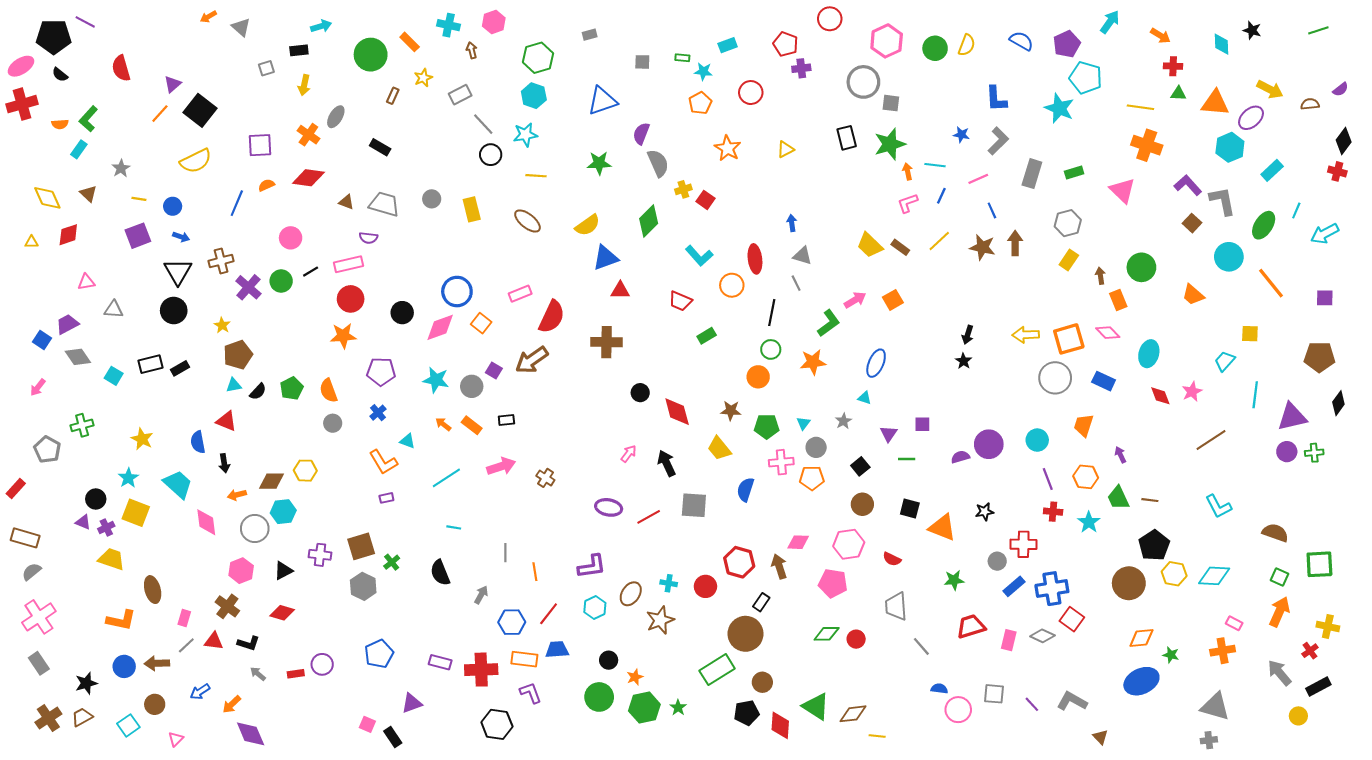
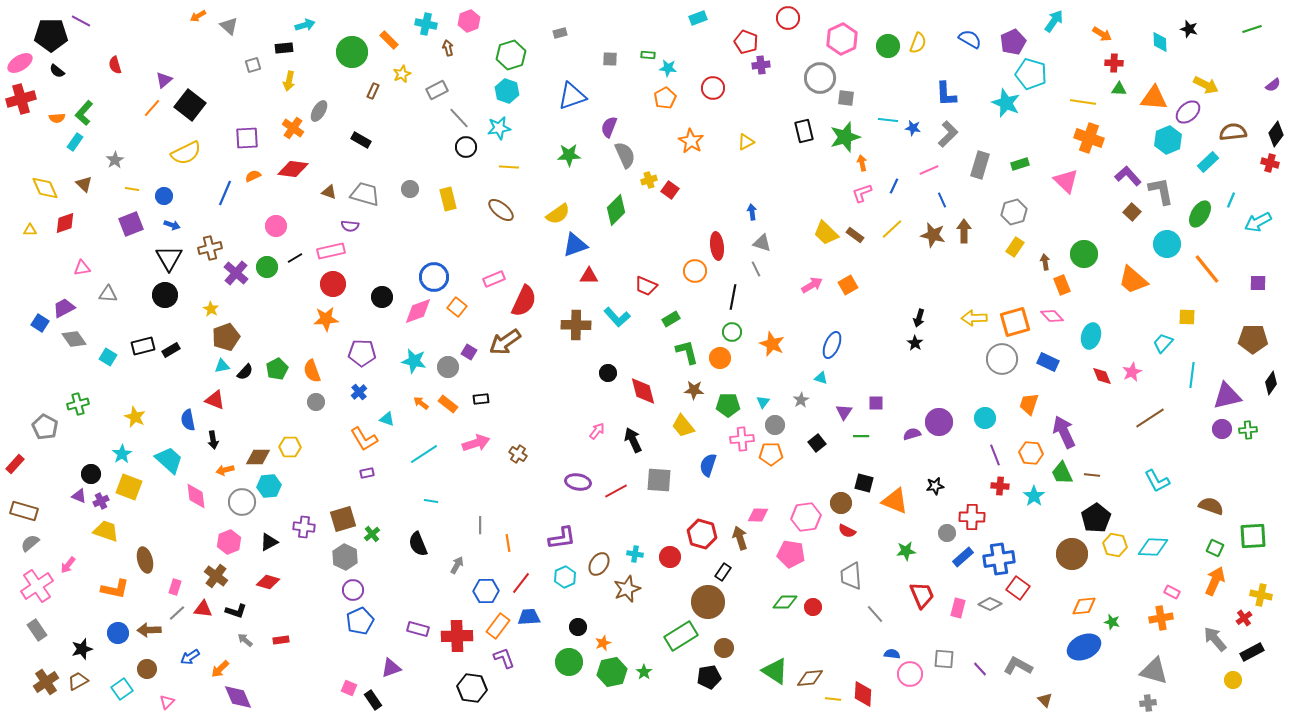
cyan rectangle: (728, 45) -> (698, 18), moved
red semicircle: (121, 68) -> (115, 65), size x0.7
brown semicircle: (1310, 104) -> (1233, 132), moved, size x1.5
cyan line: (935, 165) -> (888, 120), moved
cyan L-shape: (699, 256) -> (617, 317), moved
orange trapezoid: (1193, 295) -> (1133, 280), size x1.4
green L-shape: (829, 323) -> (687, 352), moved, turned -68
orange star: (813, 362) -> (772, 344), turned 30
pink arrow: (38, 387) -> (68, 565), moved
purple arrow: (1120, 455) -> (1064, 432), size x2.0
brown circle: (862, 504) -> (841, 503), moved
red trapezoid: (971, 626) -> (922, 595), turned 84
orange rectangle: (524, 659) -> (498, 626), turned -60
purple circle: (322, 664) -> (353, 590), moved
red diamond: (780, 725) -> (863, 694), moved

